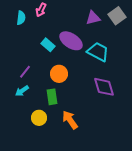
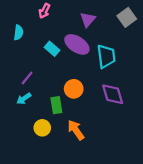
cyan semicircle: (21, 18) -> (18, 33), moved
purple triangle: (93, 18) -> (88, 20), moved, turned -35
cyan trapezoid: (98, 52) -> (106, 56), turned 55
orange circle: (59, 74) -> (74, 89), moved

